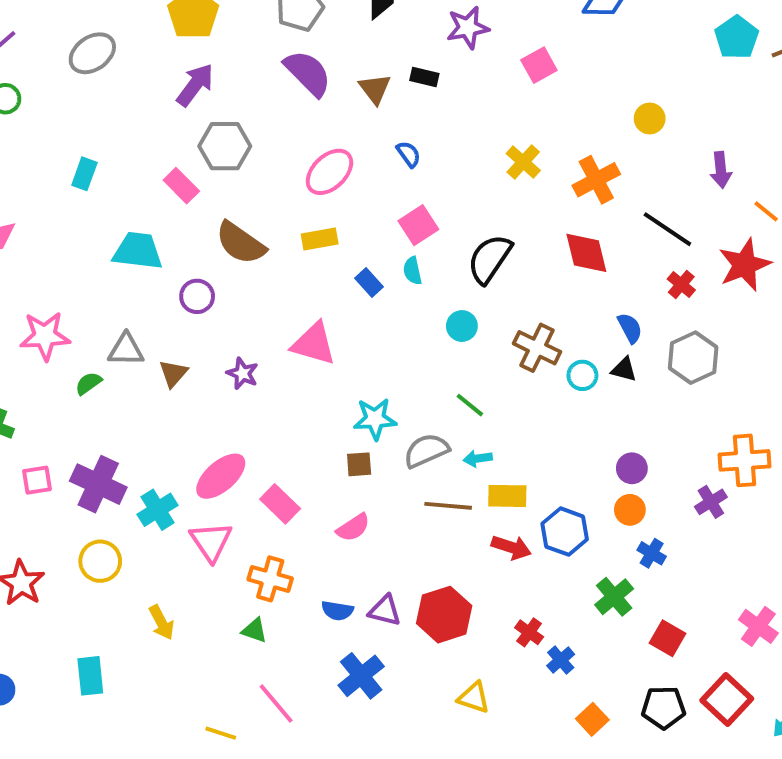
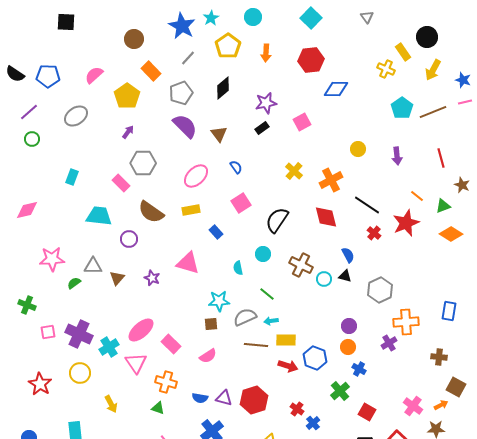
black rectangle: (424, 77) -> (262, 128), moved, turned -48
purple arrow: (195, 85) -> (128, 132), size x0.6
purple arrow: (721, 170) -> (397, 156), moved
cyan semicircle: (412, 271) -> (238, 268), moved
gray hexagon: (693, 358) -> (380, 290), moved

